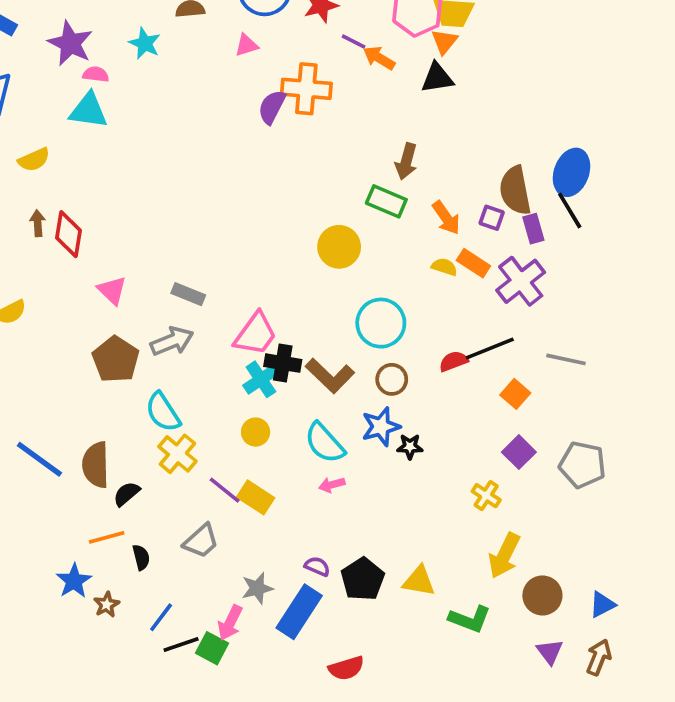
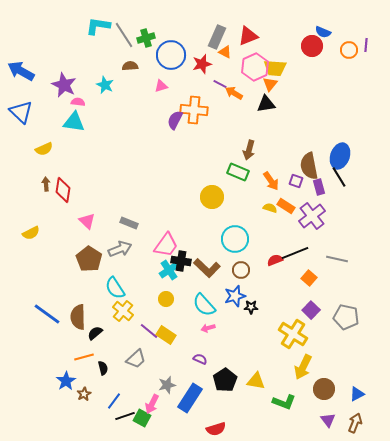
yellow cross: (486, 496) -> (293, 334), size x1.8
purple semicircle: (317, 566) -> (200, 359), moved

